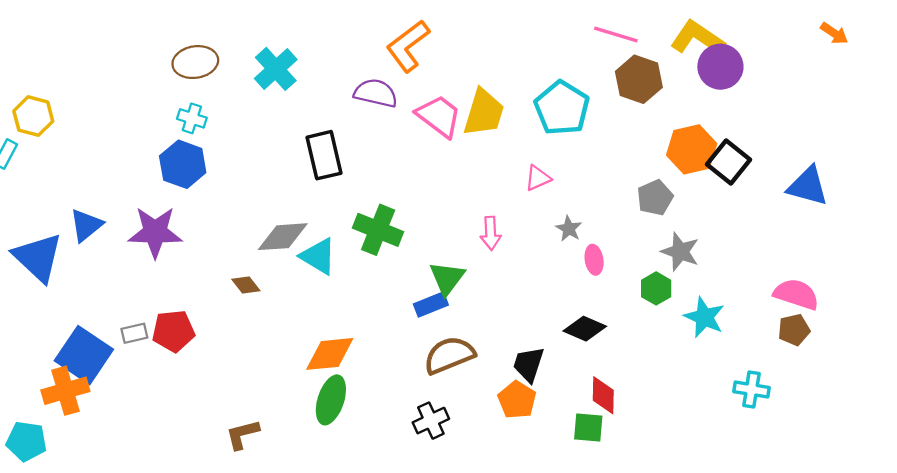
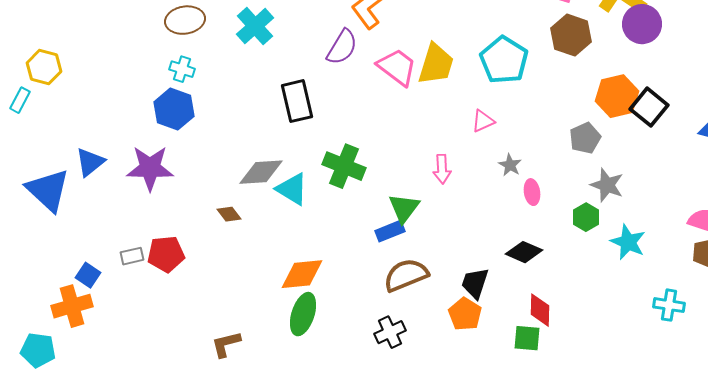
purple semicircle: (376, 93) -> (342, 47), turned 108
blue square: (84, 355) -> (88, 275), size x0.5

